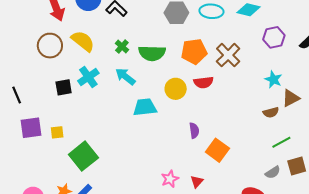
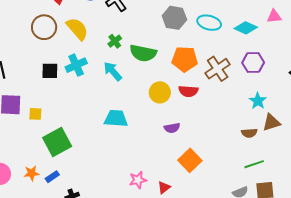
purple hexagon: (274, 37) -> (253, 63), moved
cyan trapezoid: (145, 107) -> (116, 118), moved
purple semicircle: (194, 131) -> (172, 128), moved, turned 77

